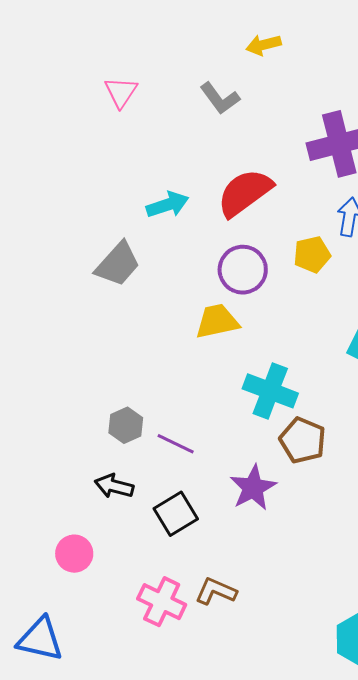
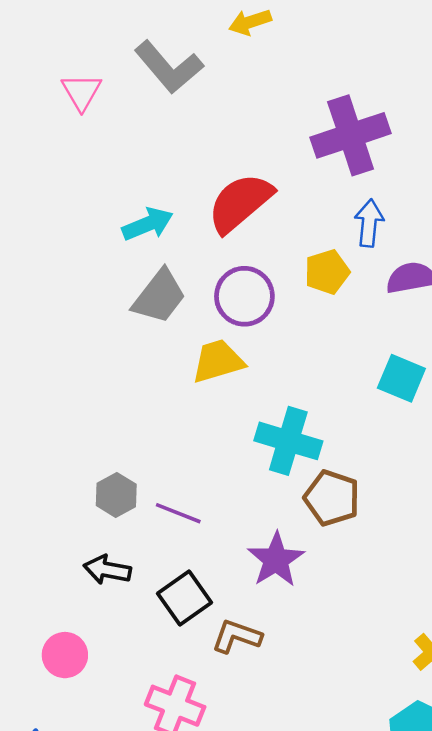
gray L-shape: (220, 98) -> (169, 67), moved, size x1.4
gray trapezoid: (118, 264) -> (159, 296), moved
brown L-shape: (216, 591) -> (237, 636), moved

